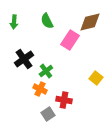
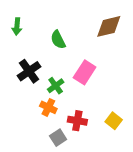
green semicircle: (47, 21) -> (58, 40), moved
pink rectangle: (70, 40) -> (85, 72), moved
yellow square: (96, 78) -> (114, 121), moved

